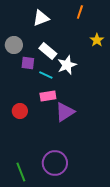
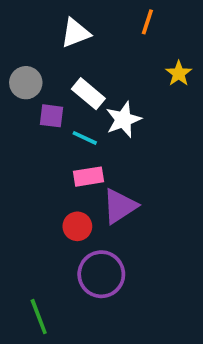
red circle: (20, 111) -> (77, 226), moved
purple circle: (55, 163) -> (101, 274), moved

